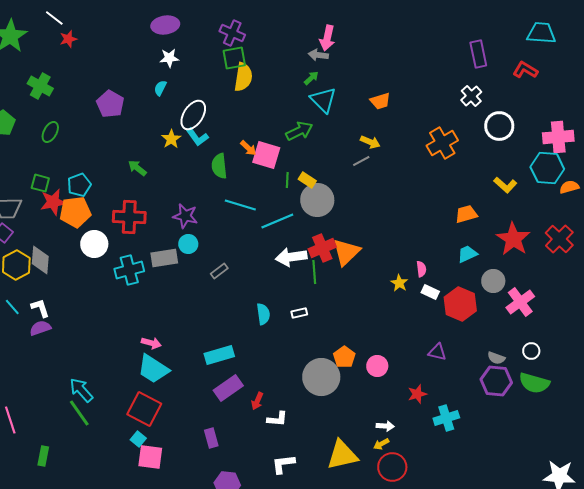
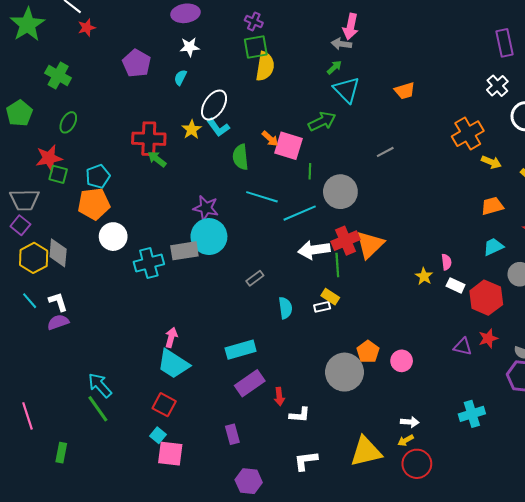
purple cross: (232, 33) -> (254, 21), size x0.7
purple pentagon: (110, 104) -> (137, 63), moved
yellow arrow: (370, 142) -> (491, 162), moved
yellow rectangle: (307, 180) -> (330, 297), moved
red star: (53, 202) -> (49, 158), moved
red cross: (129, 217) -> (149, 139), moved
cyan circle: (188, 244) -> (209, 237), size x1.8
gray rectangle: (219, 271) -> (255, 278), moved
pink arrow: (151, 343) -> (171, 337), turned -90
red star: (417, 394) -> (488, 338), moved
red arrow: (257, 401) -> (279, 397), turned -30
red square: (144, 409) -> (164, 405), size x0.7

